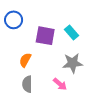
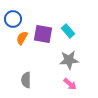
orange semicircle: (25, 60) -> (22, 38), moved
pink arrow: (60, 84) -> (70, 84), moved

